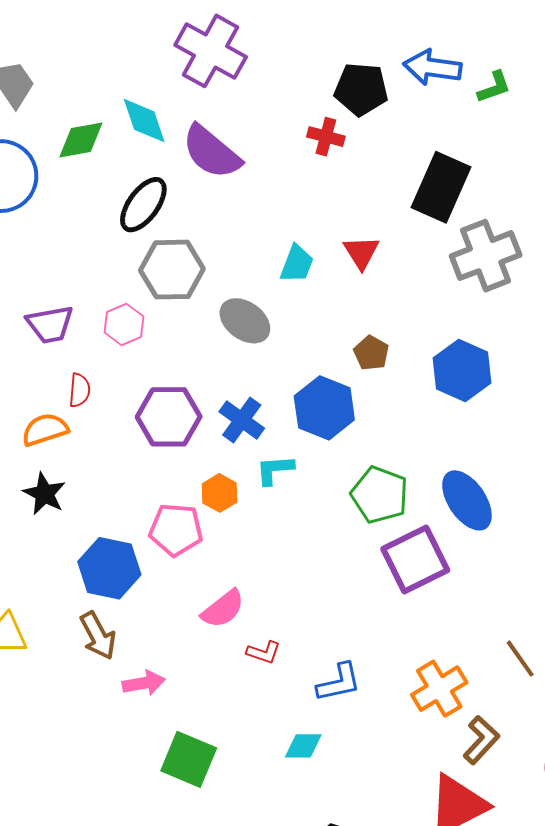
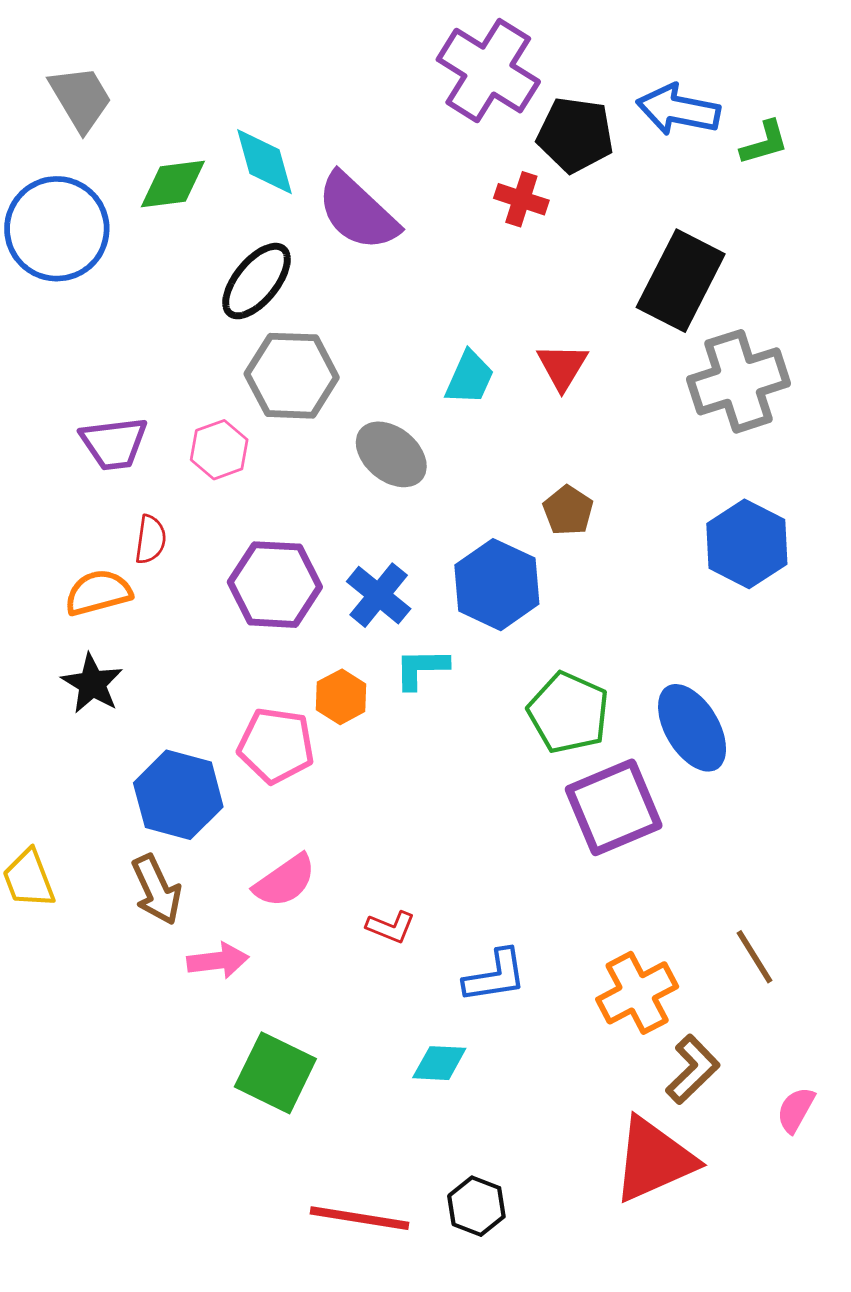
purple cross: (211, 51) -> (488, 71), moved
blue hexagon: (462, 371) -> (747, 544), moved
pink semicircle: (223, 609) -> (285, 881), moved

